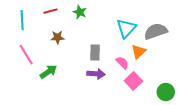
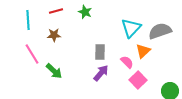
brown star: (58, 37) -> (54, 35), moved
green arrow: (48, 72) -> (54, 71), turned 78
purple arrow: (96, 74) -> (101, 73), turned -54

